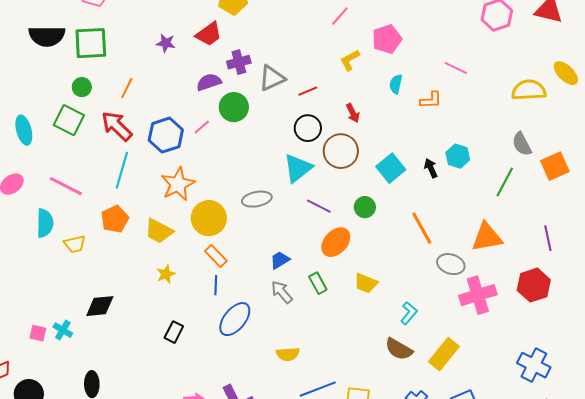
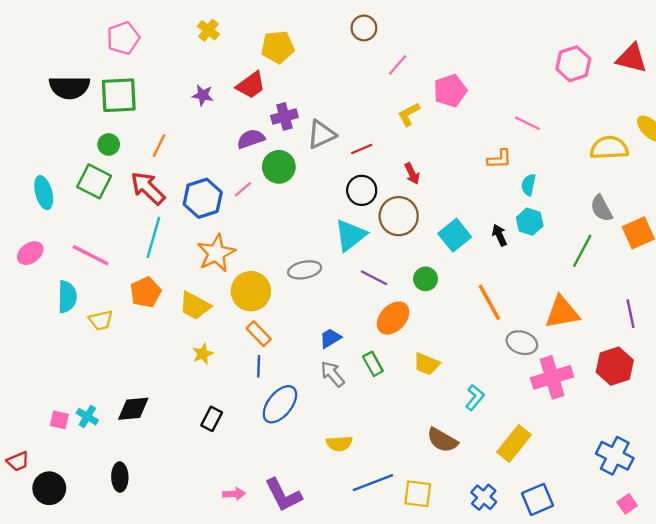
cyan semicircle: (396, 84) -> (529, 185), moved
black diamond: (100, 306) -> (133, 409), moved
brown semicircle: (399, 349) -> (442, 440), moved

